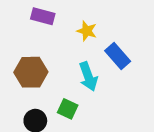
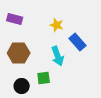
purple rectangle: (43, 16) -> (15, 19), moved
green square: (68, 109) -> (44, 78), turned -32

